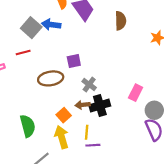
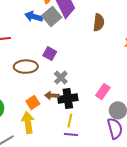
gray square: (31, 28) -> (52, 17), moved
purple square: (74, 61) -> (50, 54), turned 32
yellow line: (87, 132) -> (70, 120), moved
purple line: (93, 145) -> (71, 134), moved

